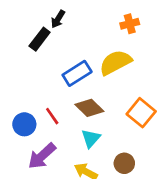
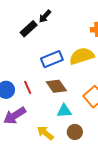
cyan triangle: (91, 138) -> (64, 111), moved, turned 35

